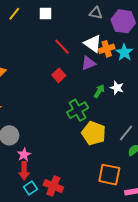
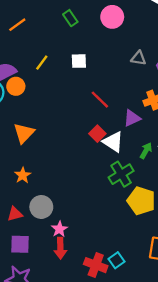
white triangle: (93, 44) -> (113, 142), moved
cyan square: (30, 188) -> (117, 260), moved

